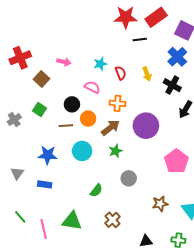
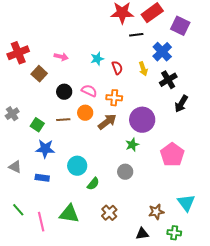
blue cross: (177, 57) -> (162, 52), moved
black cross: (172, 85) -> (168, 80), turned 30
pink semicircle: (92, 87) -> (89, 91), moved
black circle: (72, 104) -> (64, 92), moved
green square: (40, 109) -> (37, 125), moved
cyan circle: (82, 151) -> (77, 166), moved
green star: (116, 151) -> (132, 145), moved
gray triangle: (17, 173) -> (15, 167), turned -40
brown star: (160, 204) -> (156, 212), moved

